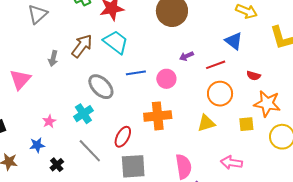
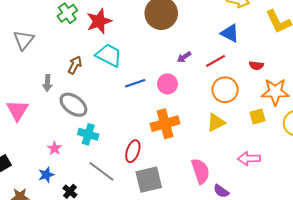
brown arrow: (82, 46) -> (75, 65), size x0.7
gray ellipse: (101, 87) -> (73, 105), moved
cyan cross: (83, 114) -> (88, 134), turned -30

